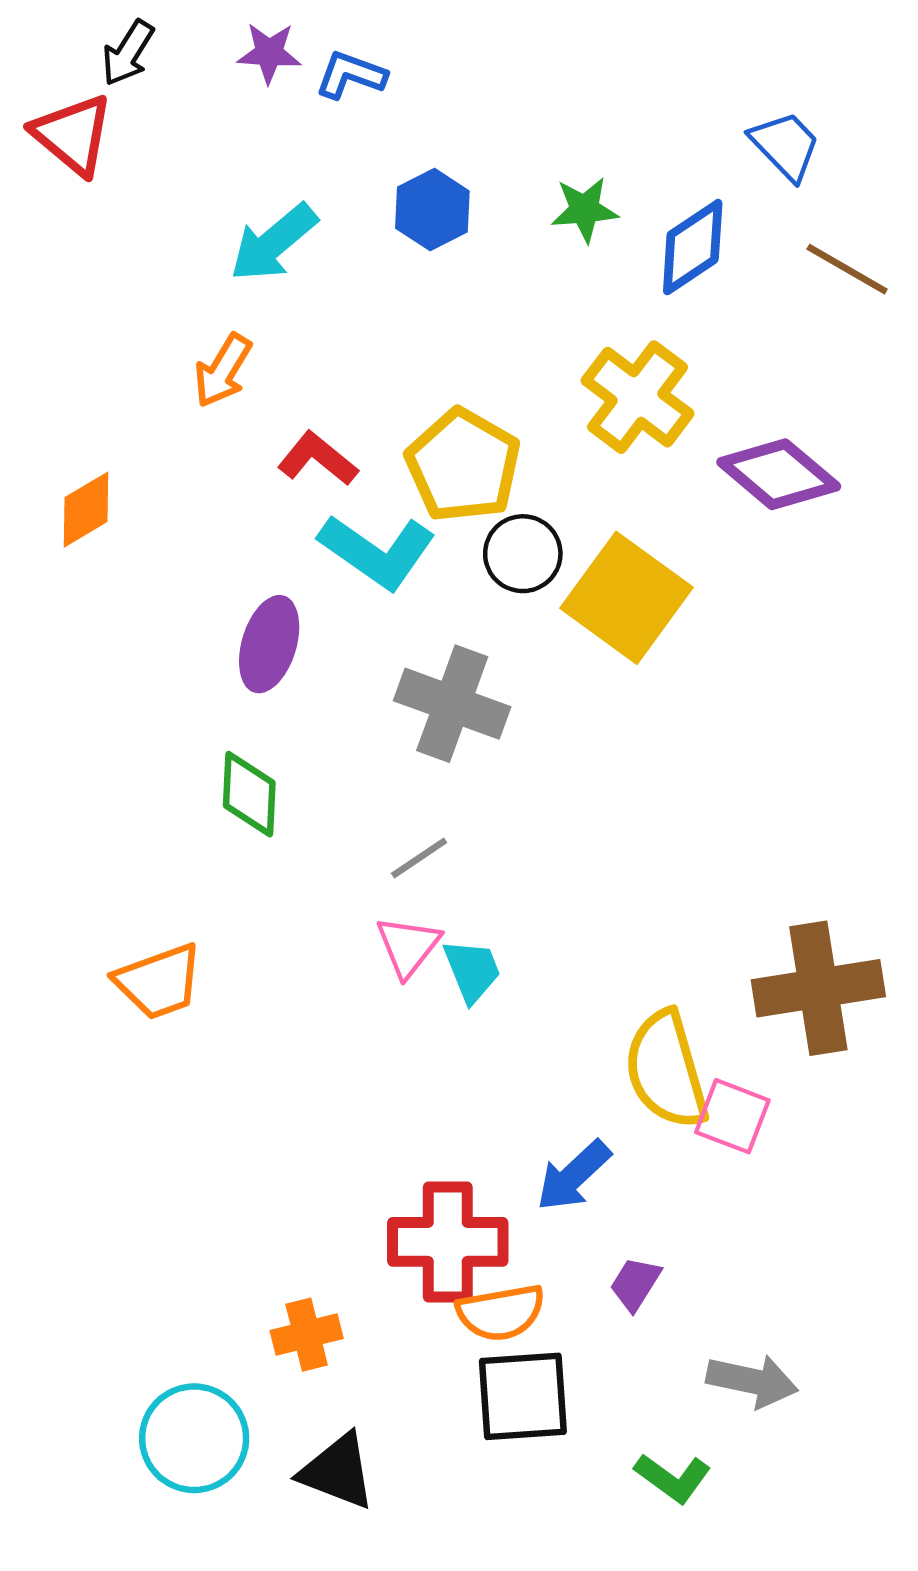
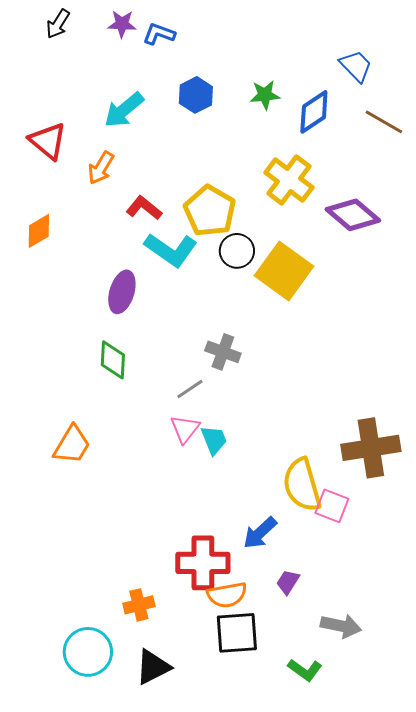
red triangle: (73, 135) -> (48, 141), moved
gray cross: (452, 704) -> (223, 352), moved, size x0.7
orange trapezoid: (159, 982) -> (72, 445), turned -39
black triangle: (337, 1471) -> (153, 667), turned -48

